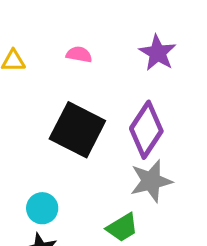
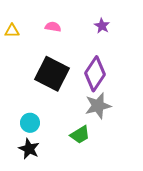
purple star: (157, 53) -> (102, 26), size x0.7

